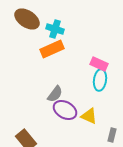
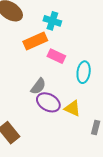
cyan cross: (55, 29) -> (52, 21), moved
pink rectangle: (99, 64) -> (56, 56), moved

